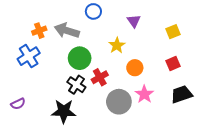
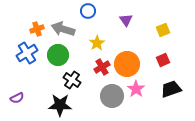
yellow star: (117, 45) -> (97, 43), moved
green circle: (80, 58) -> (58, 55), moved
orange circle: (135, 68) -> (127, 64), size x1.6
red cross: (100, 77) -> (102, 67), moved

